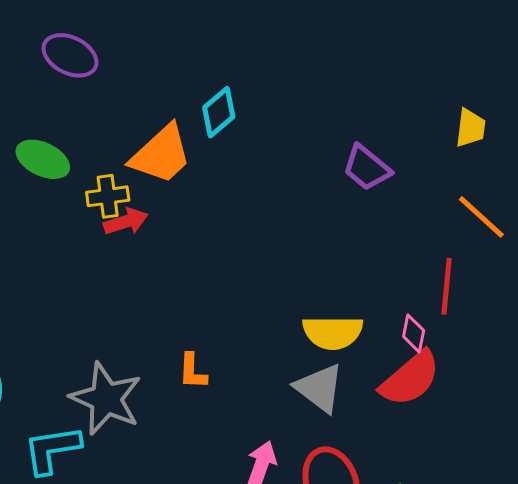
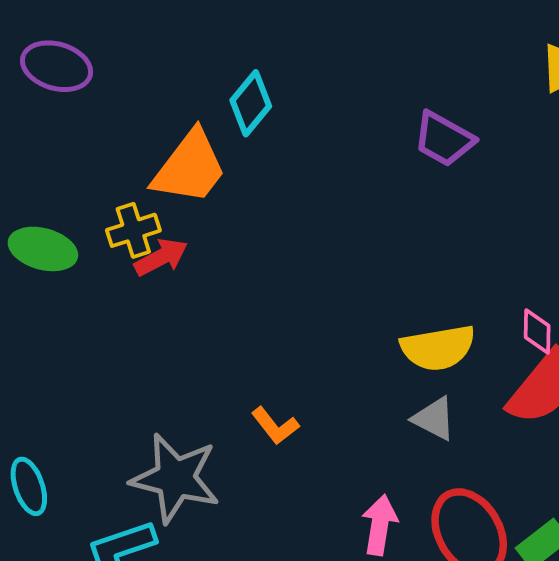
green ellipse: (43, 159) -> (43, 249), moved
orange L-shape: (193, 371) -> (275, 426), turned -30
gray triangle: (319, 388) -> (434, 419), size x0.7

